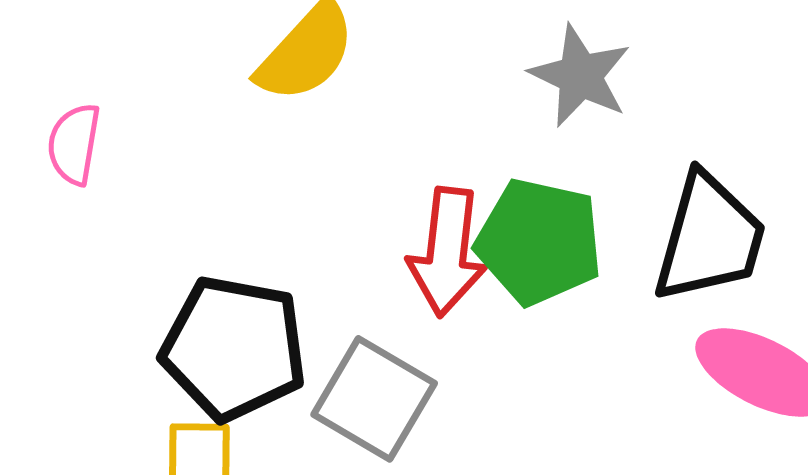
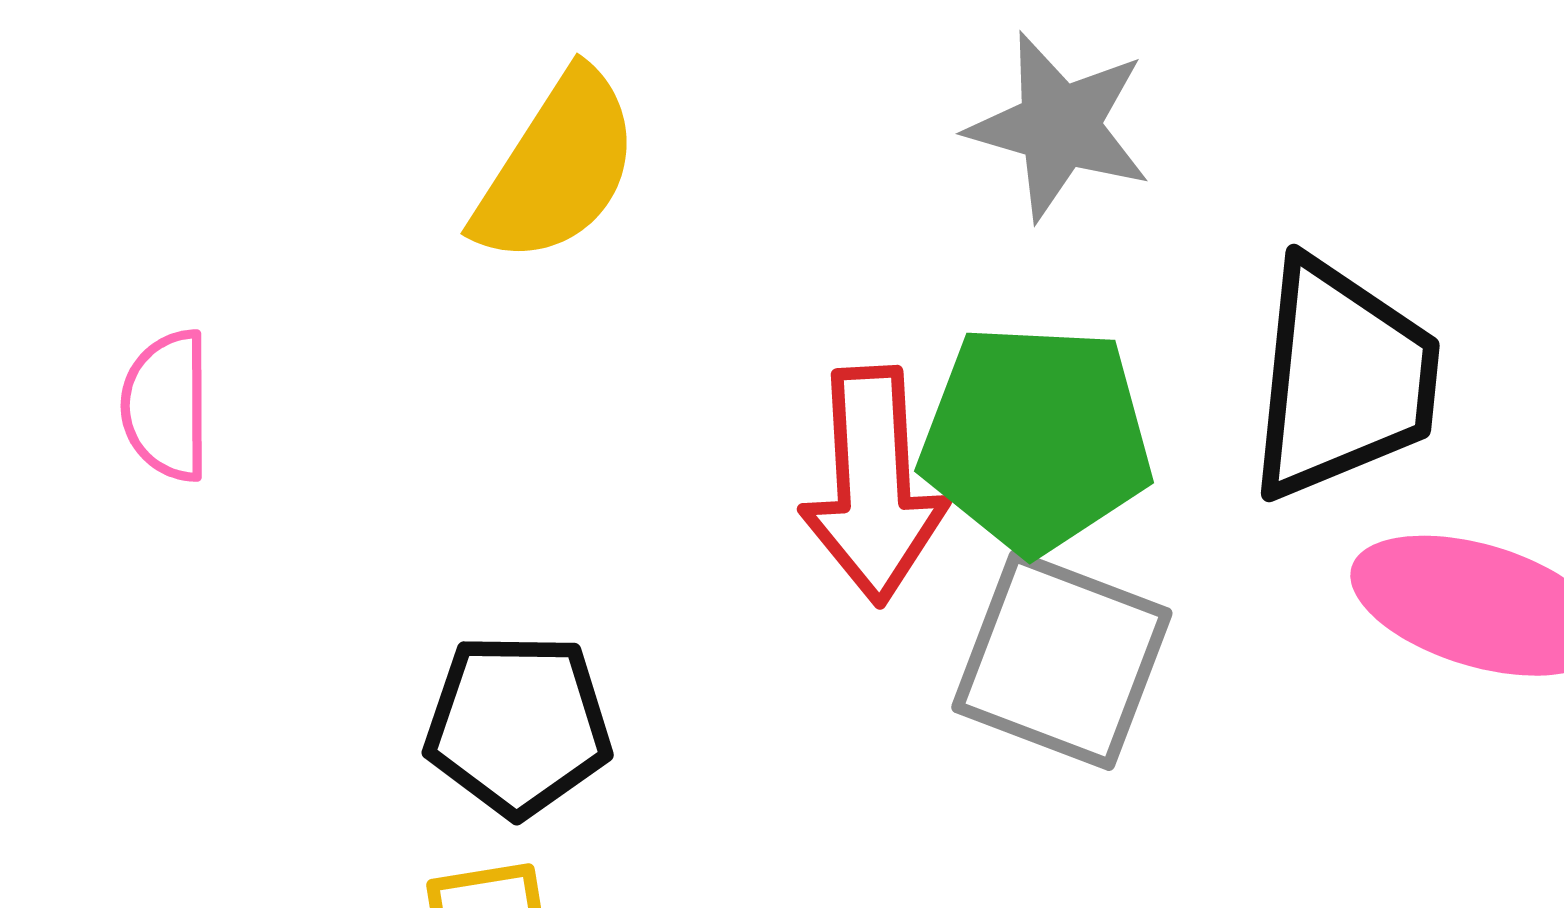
black pentagon: (234, 348) -> (518, 725), size x0.7
gray square: (374, 399) -> (1062, 660), moved

